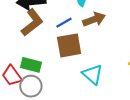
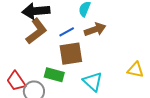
green rectangle: (31, 65) -> (54, 75), moved

